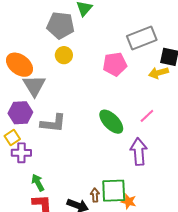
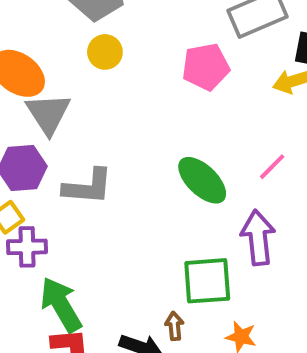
green arrow: (38, 183) -> (61, 305), size x1.6
green square: (114, 191) -> (207, 281), moved

